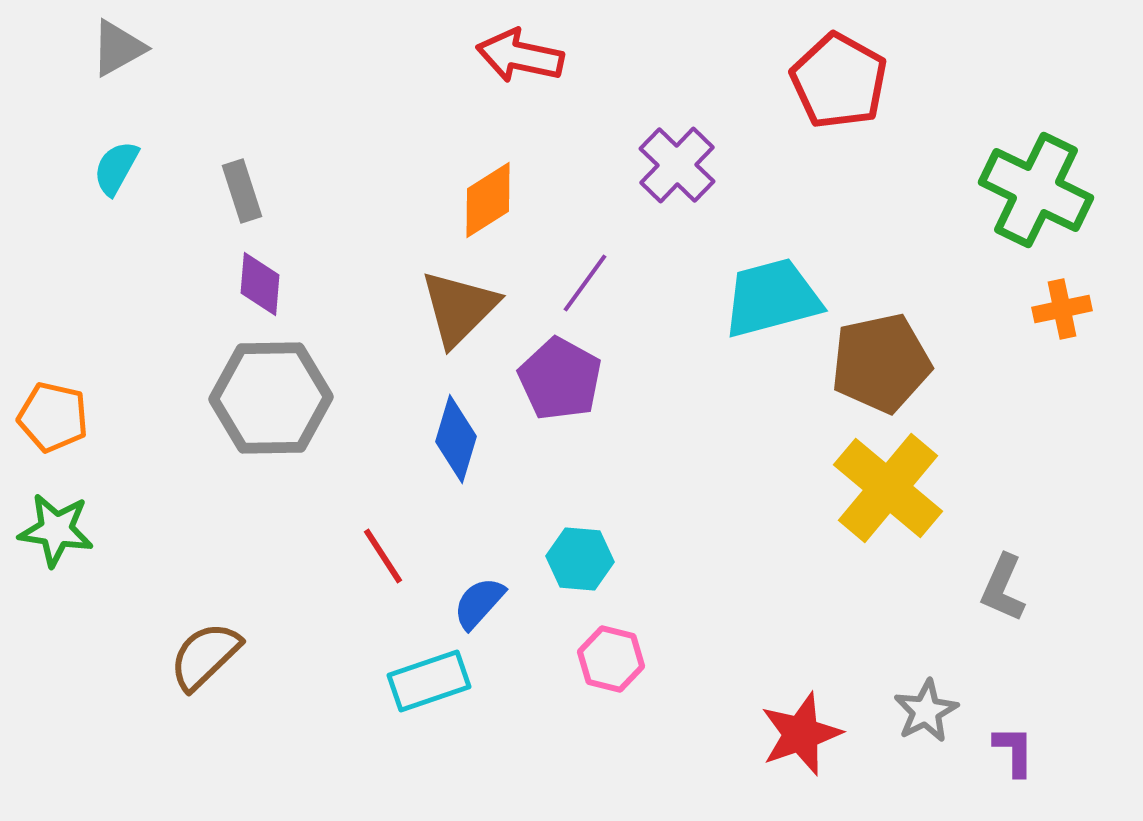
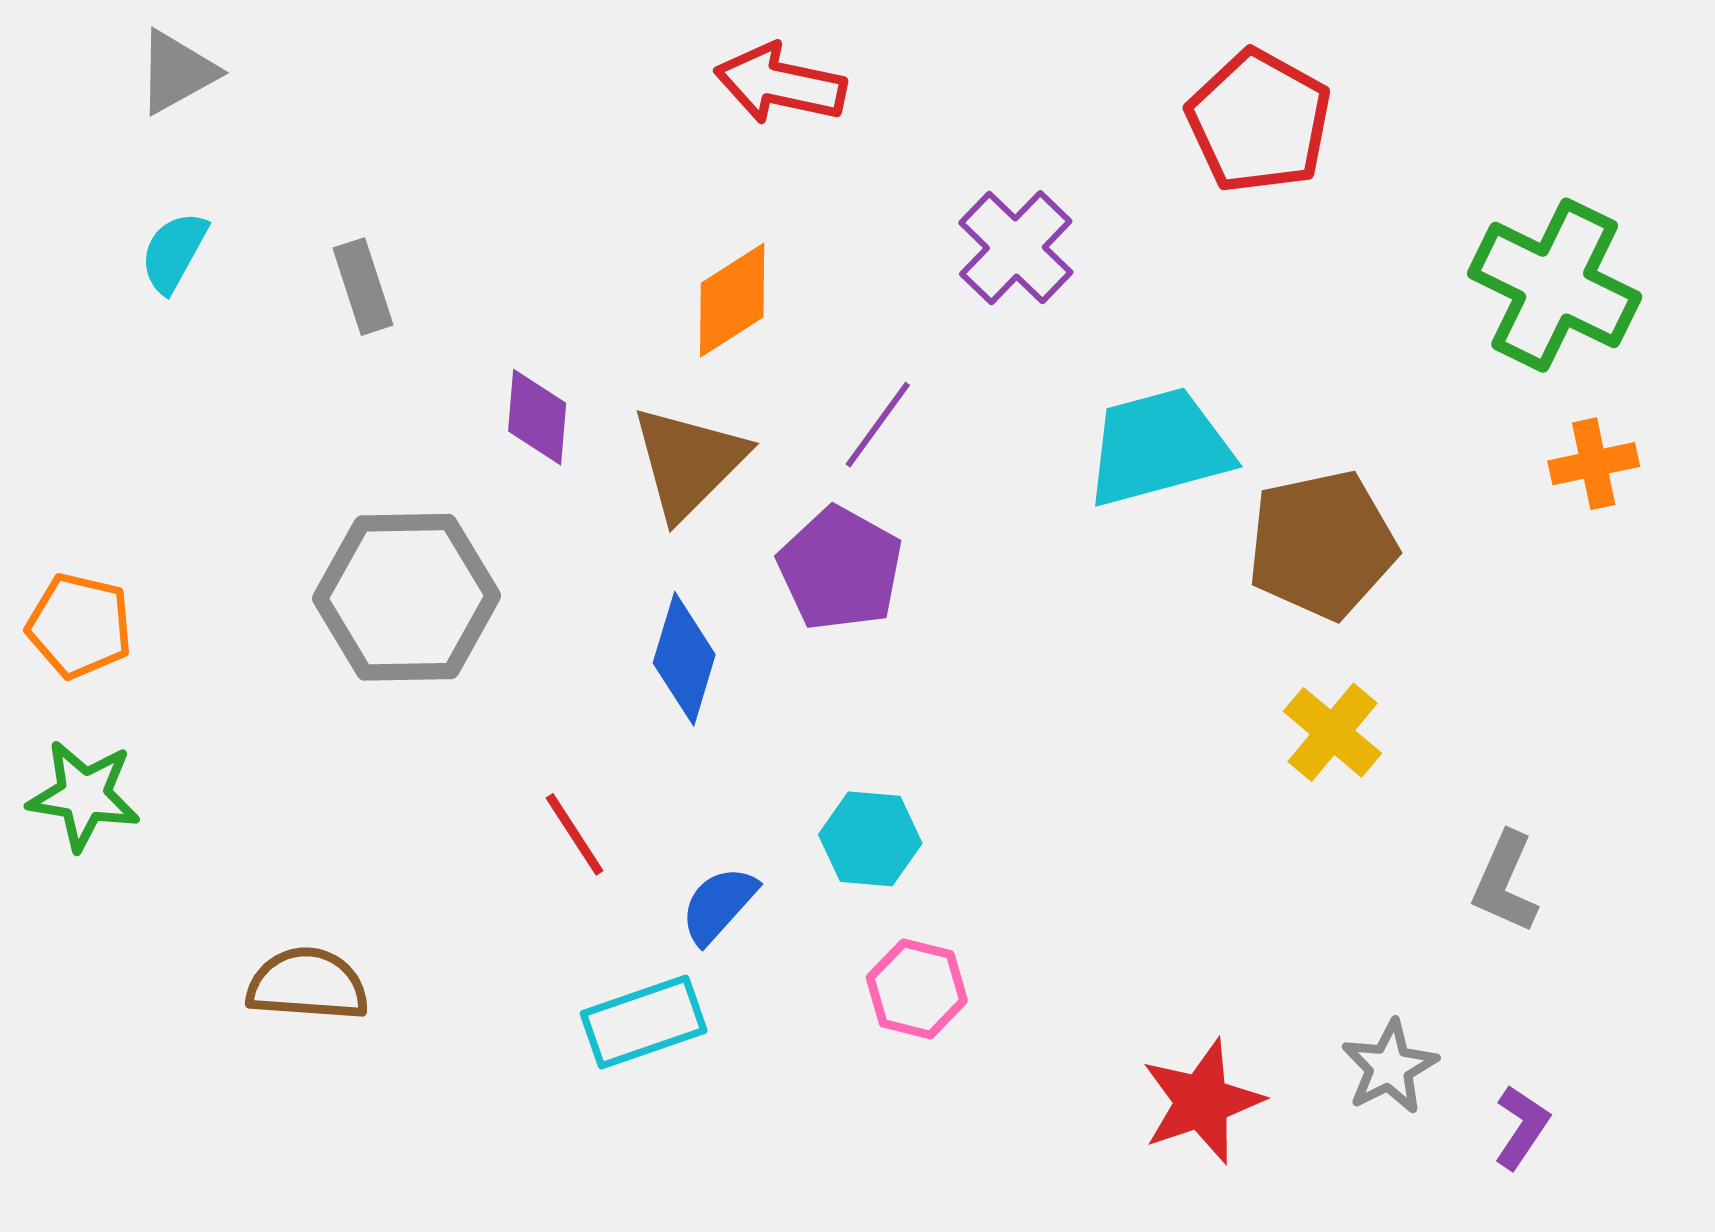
purple diamond: (260, 284) -> (537, 417), moved
yellow cross: (888, 488) -> (1333, 732), size x0.6
brown semicircle: (205, 656) -> (307, 984), turned 48
purple L-shape: (1014, 751) -> (1522, 1127), turned 34

